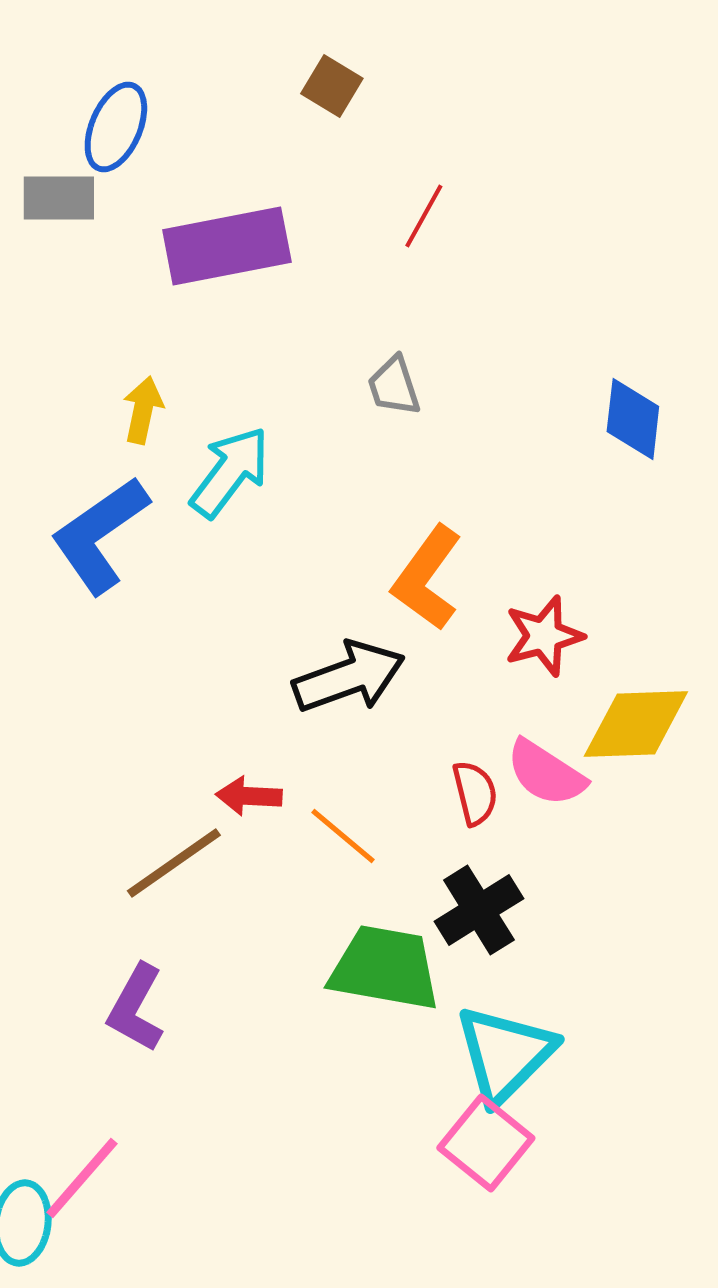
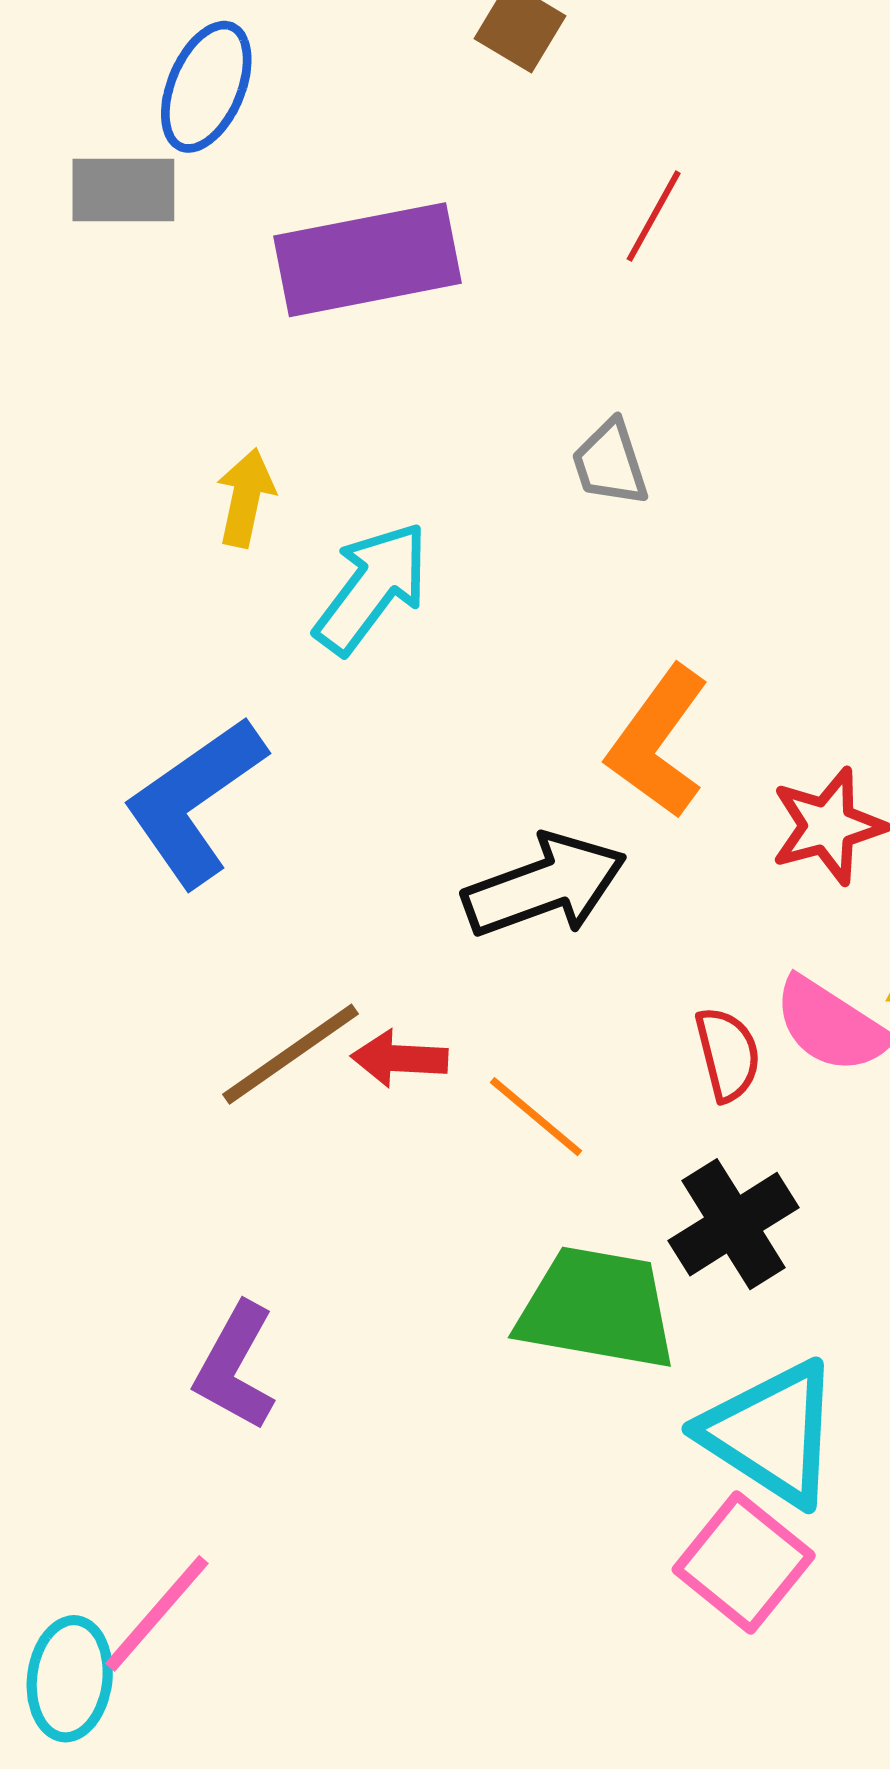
blue L-shape: (100, 535) -> (195, 801), moved
brown line: (174, 863) -> (290, 1054), moved
cyan triangle: (505, 1054) -> (771, 1433), turned -42

